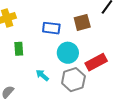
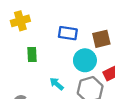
brown square: (82, 22) -> (101, 39), moved

